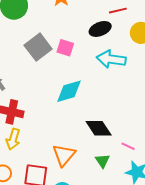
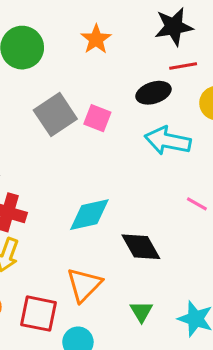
cyan diamond: (69, 91) -> (89, 215), moved
pink line: (128, 146) -> (197, 204), moved
green triangle: (103, 161) -> (141, 311), moved

